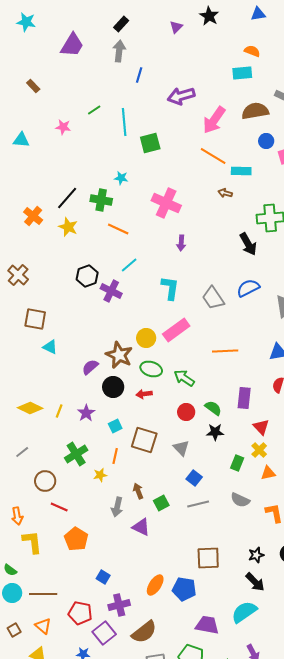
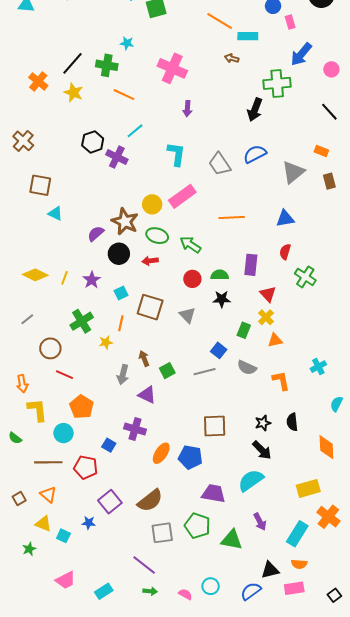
black arrow: (248, 244) -> (255, 110), turned 50
green semicircle: (213, 408) -> (220, 275), turned -36
blue square: (194, 478) -> (219, 350), moved
cyan circle: (12, 593) -> (63, 433), moved
purple cross: (119, 605) -> (135, 429), moved, turned 30
red pentagon: (80, 613) -> (86, 467), moved

